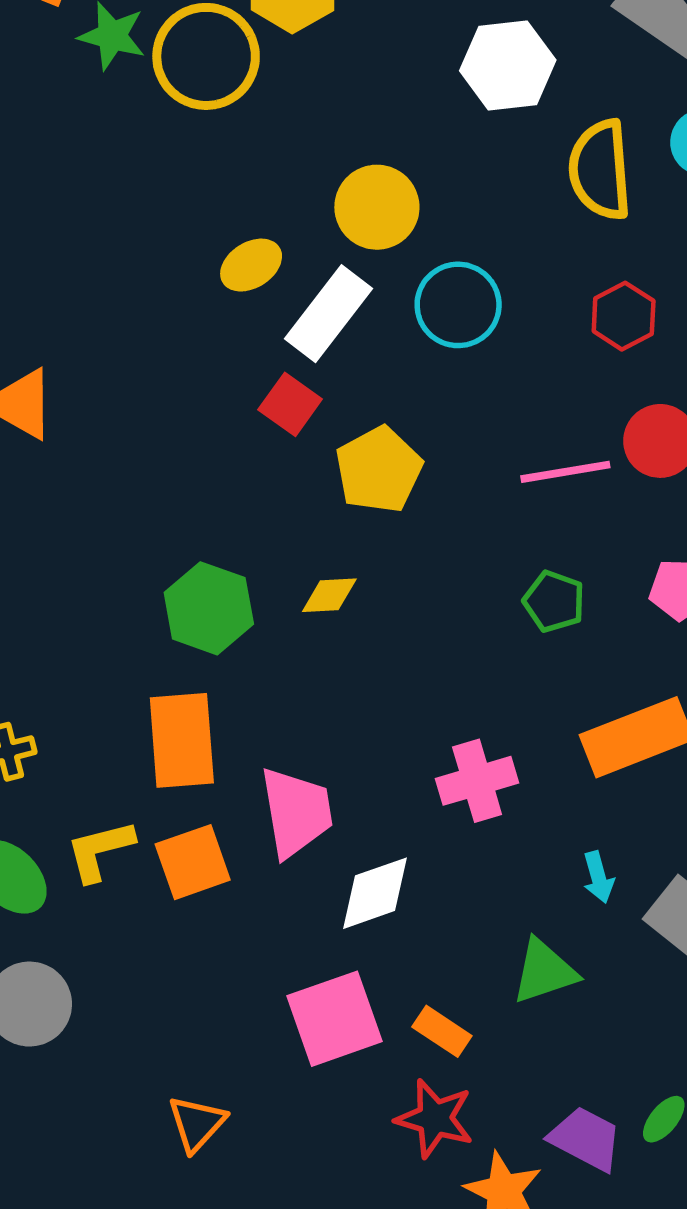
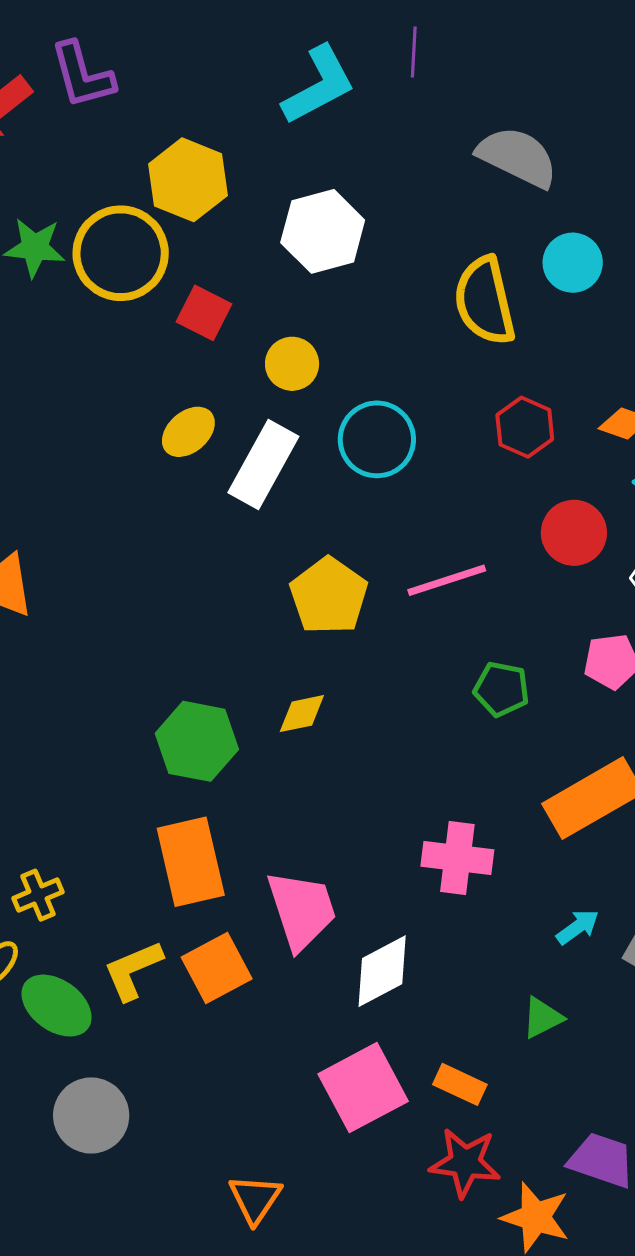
white hexagon: (508, 65) -> (323, 231), moved
yellow circle: (377, 207) -> (292, 364), size x0.7
red square: (290, 404) -> (204, 313), moved
pink line: (565, 472) -> (447, 580), moved
pink cross: (477, 781) -> (457, 858), turned 32
cyan arrow: (598, 877) -> (578, 927), turned -102
green triangle: (544, 971) -> (542, 1018), size x0.7

